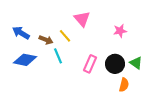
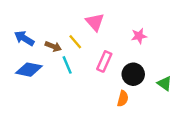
green triangle: (136, 63) -> (165, 84), moved
pink rectangle: (90, 64) -> (104, 61), moved
orange semicircle: (124, 85) -> (123, 99), moved

